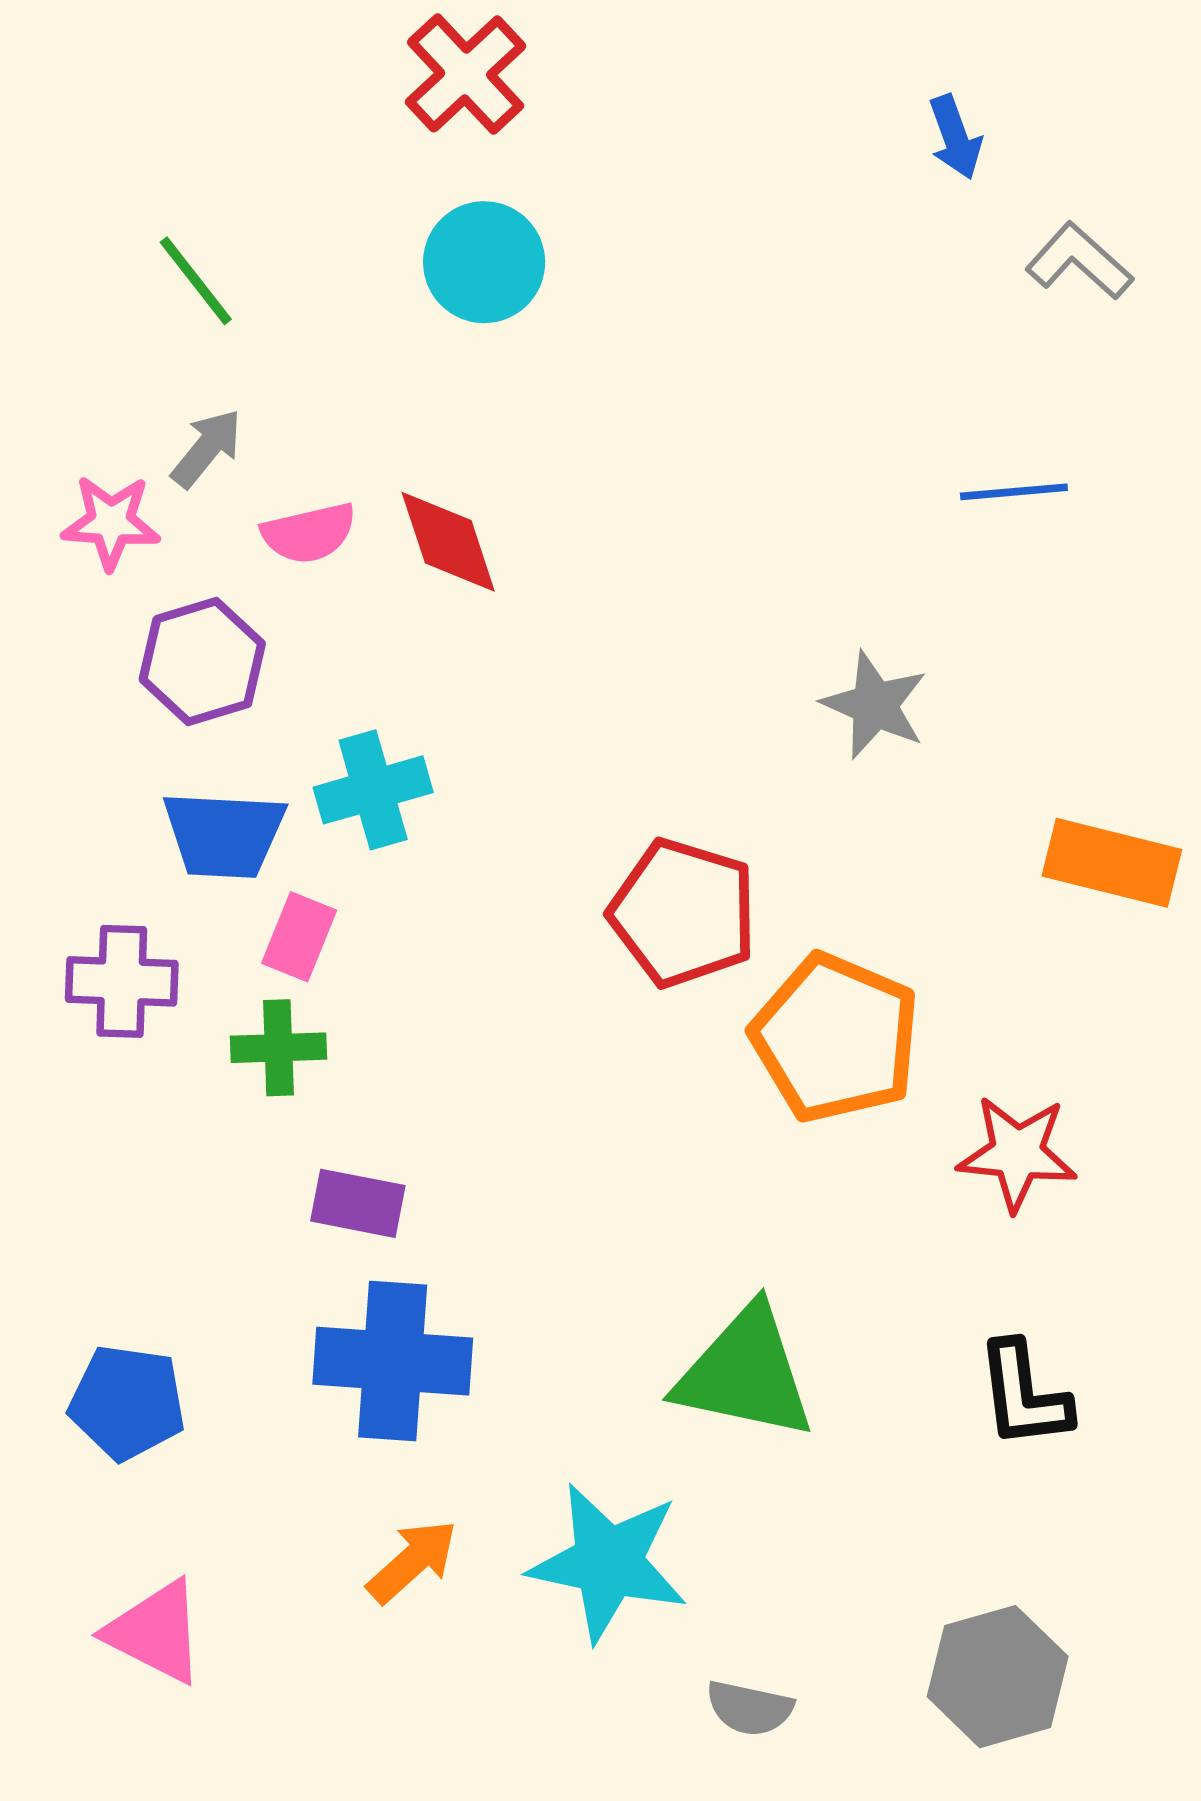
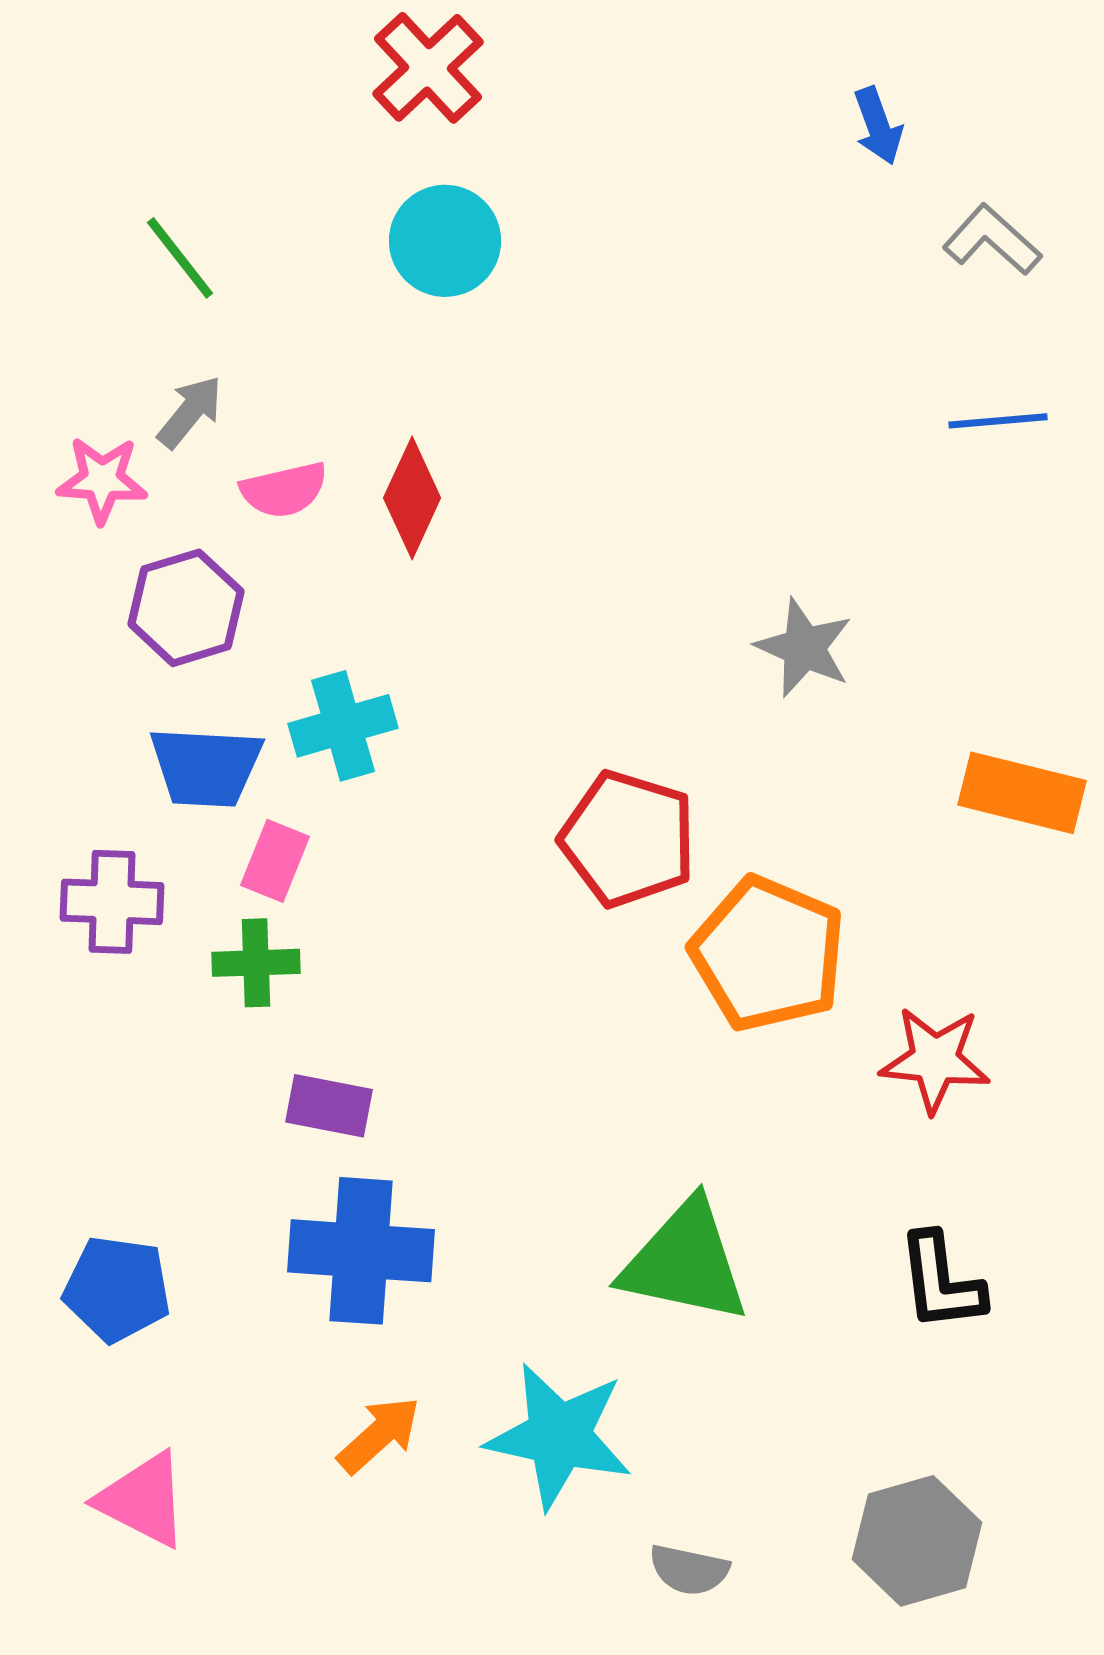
blue line: (1014, 492) -> (998, 421), moved
red diamond: (448, 542) -> (412, 498), turned 43

